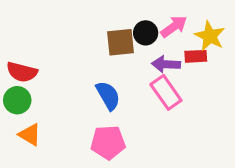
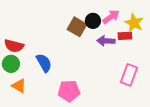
brown square: (121, 42) -> (77, 27), turned 36
pink rectangle: (166, 92) -> (129, 75), moved, turned 55
blue semicircle: (108, 96) -> (44, 63), moved

